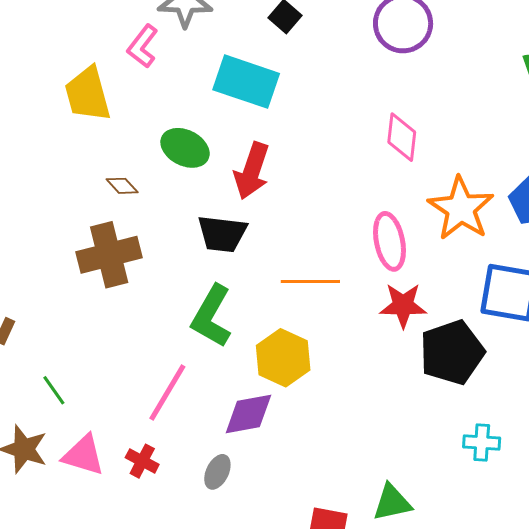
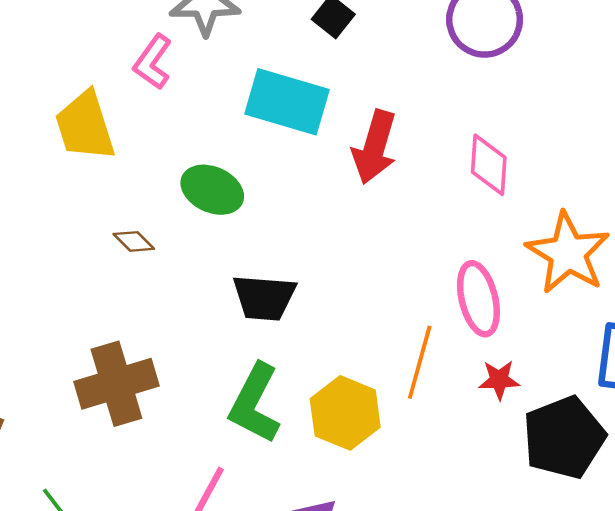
red arrow: (252, 171) -> (375, 147), moved
brown cross: (109, 255) -> (116, 384), moved
orange line: (310, 281) -> (420, 362), moved, turned -72
red star: (403, 305) -> (499, 380), size x0.7
yellow hexagon: (283, 358) -> (345, 413), moved

